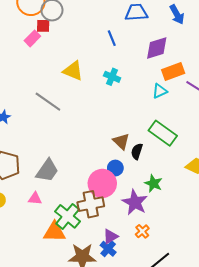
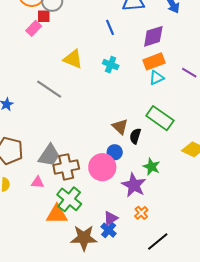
orange rectangle: (173, 72) -> (154, 61), moved
brown cross: (91, 204) -> (66, 167), moved

